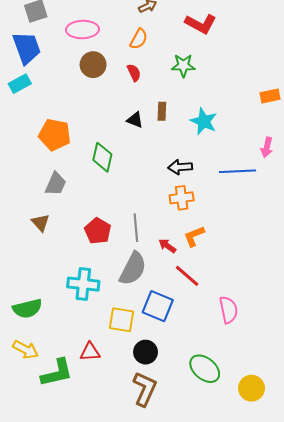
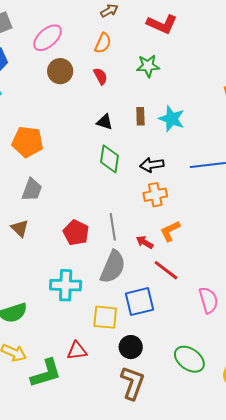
pink ellipse: (83, 30) -> (48, 38), turned -36
brown rectangle: (162, 111) -> (140, 116), moved
green diamond: (102, 157) -> (109, 159), moved
blue square: (158, 306) -> (140, 302), turned -32

